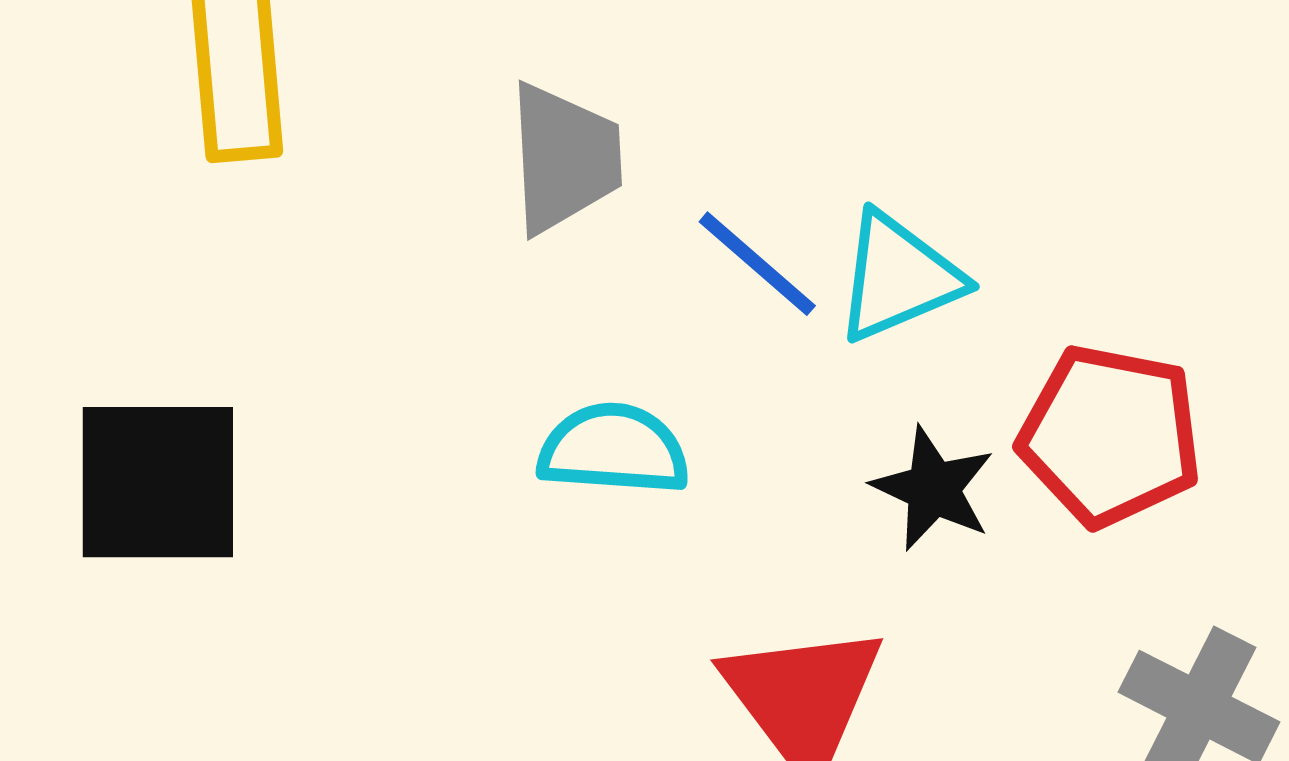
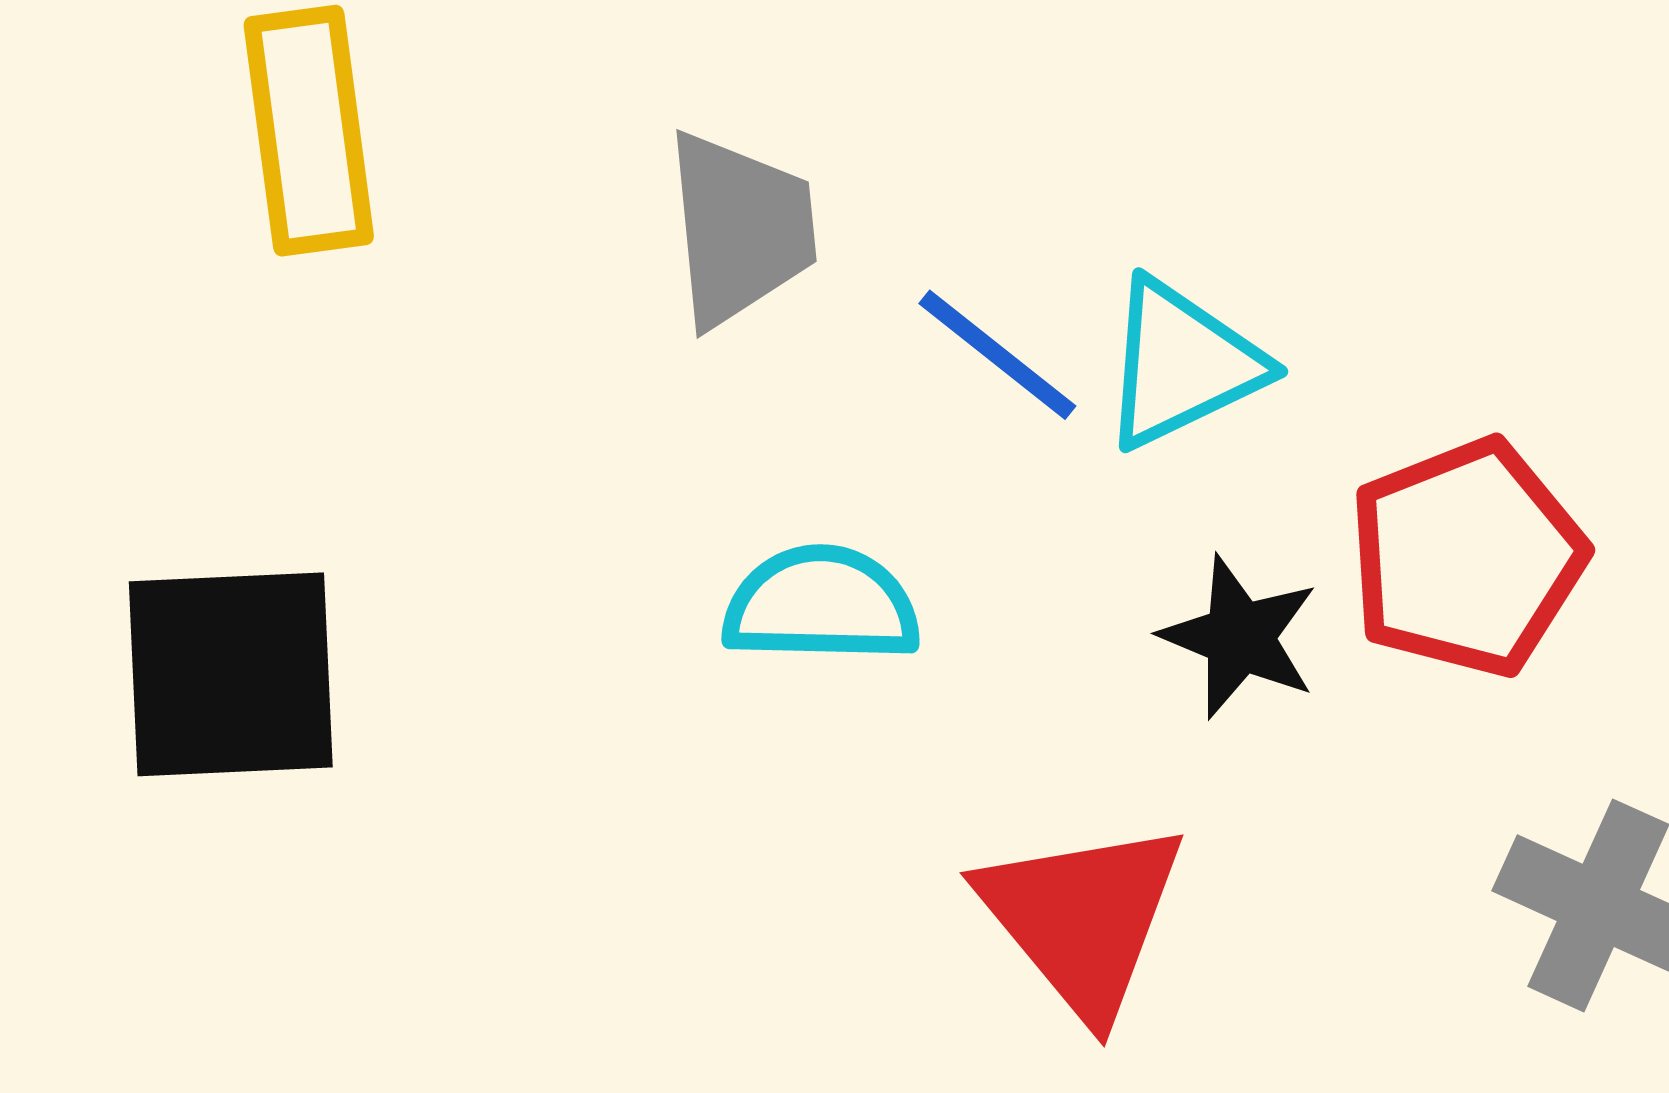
red pentagon: (1110, 436) -> (1467, 558), turned -30

